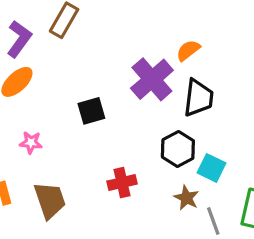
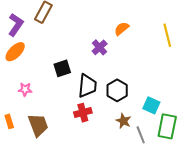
purple cross: (152, 79) -> (100, 47), size x0.6
black trapezoid: (198, 98) -> (87, 86), moved
cyan square: (212, 168) -> (151, 105), moved

